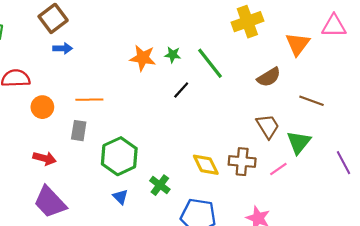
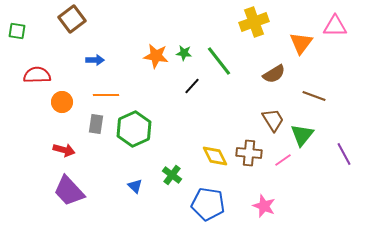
blue arrow: (63, 48) -> (95, 60), moved
green hexagon: (119, 156) -> (134, 129), moved

